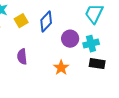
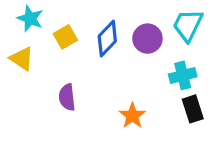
purple circle: (70, 39) -> (147, 39), moved
black rectangle: (97, 64) -> (193, 109), turned 63

